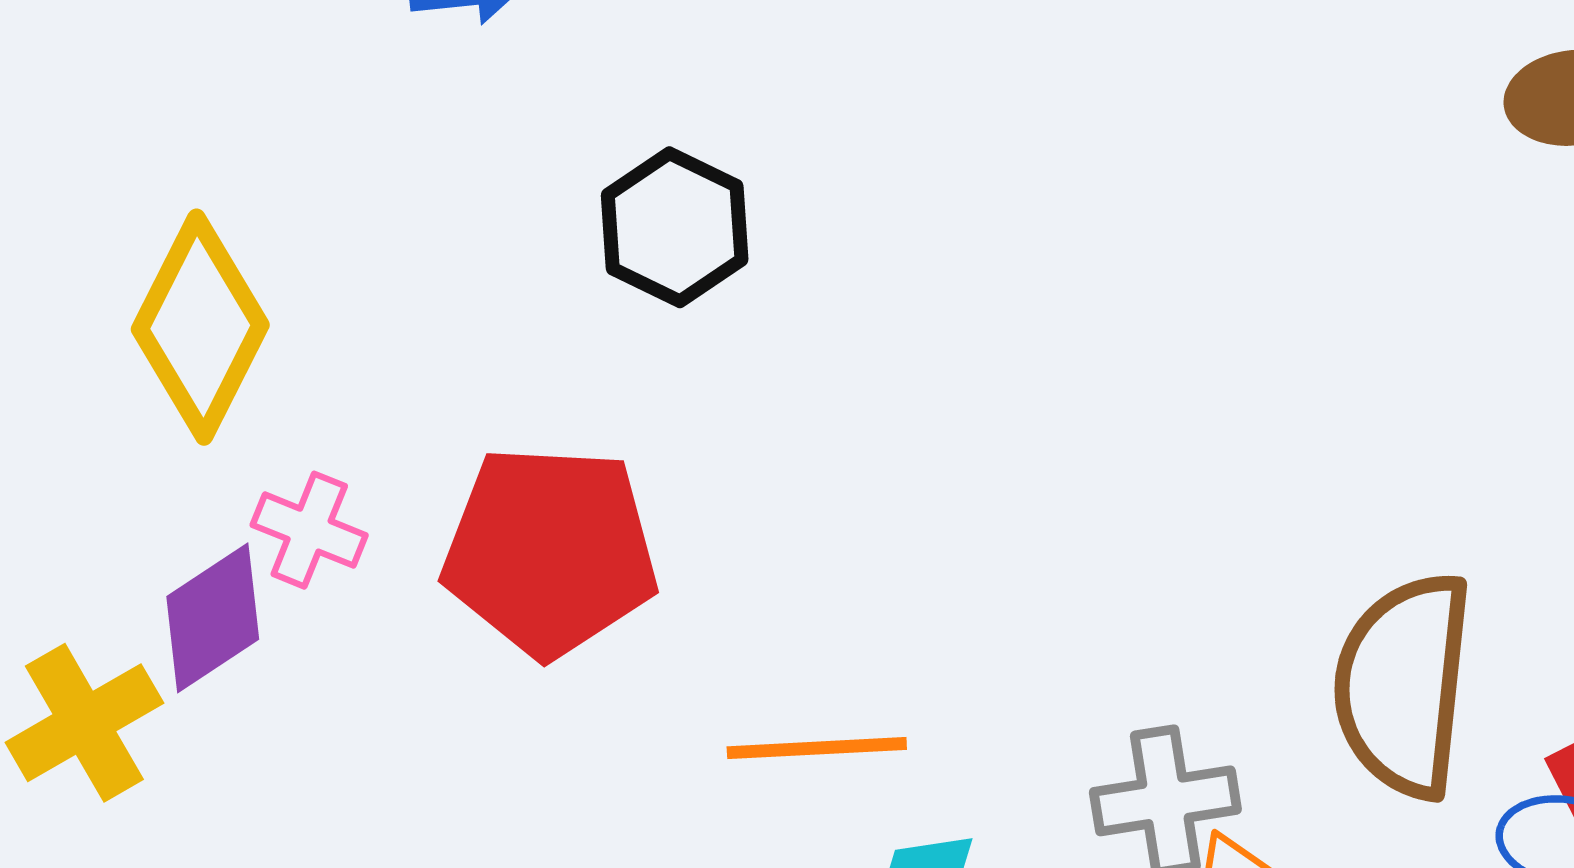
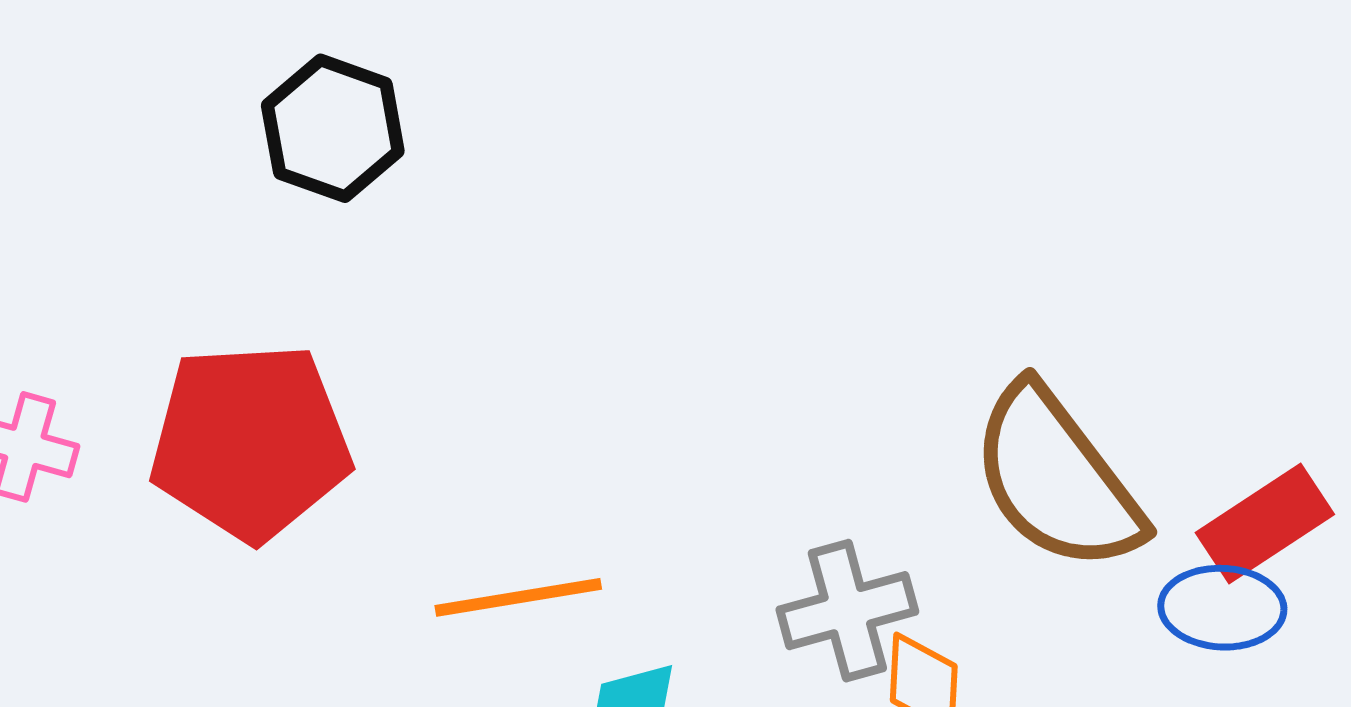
brown semicircle: (1404, 685) -> (1057, 479), turned -37

